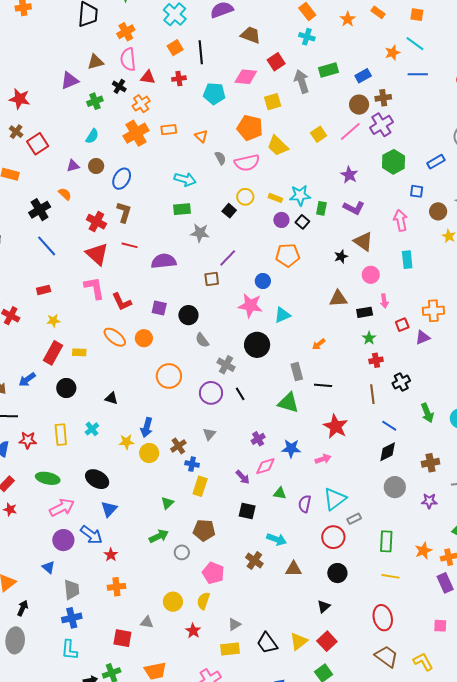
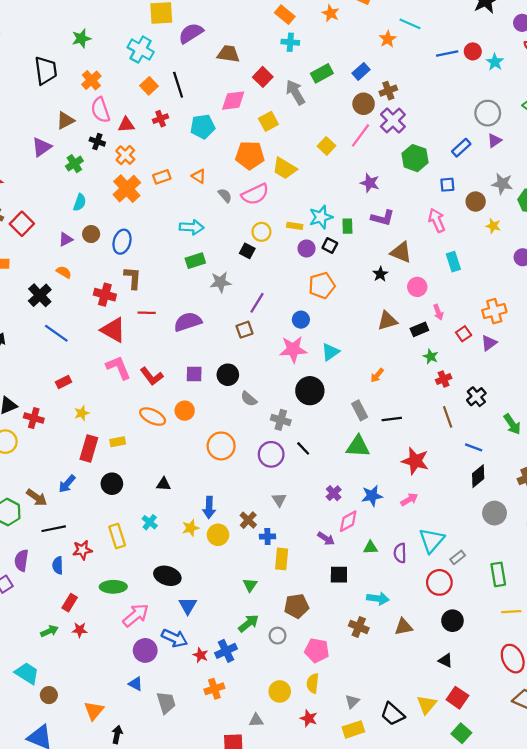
blue line: (418, 74) -> (447, 53), moved
black triangle: (324, 606) -> (446, 660), turned -40
blue cross: (72, 618) -> (226, 651), moved

